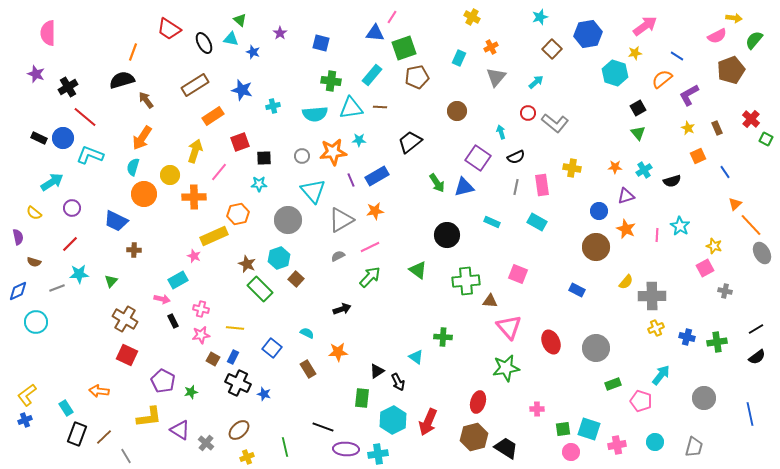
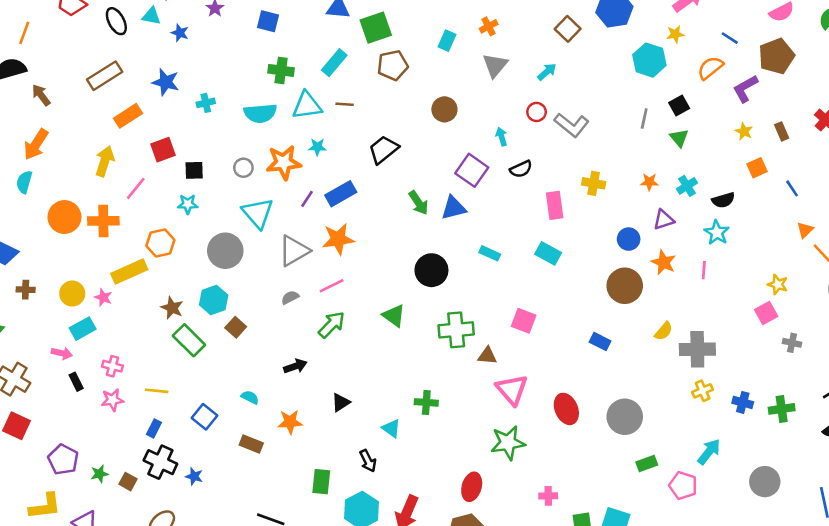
brown pentagon: (731, 70) -> (776, 56), moved
yellow circle: (170, 175) -> (72, 294), moved
purple line: (351, 180) -> (307, 199), turned 56
gray line: (516, 187) -> (644, 118), moved
orange circle: (144, 194) -> (64, 217), moved
orange star: (375, 211) -> (338, 239), size x1.4
cyan star: (680, 226) -> (717, 233), moved
brown square: (213, 359) -> (128, 482), moved
brown rectangle: (308, 369) -> (251, 444), turned -36
black triangle: (377, 371) -> (341, 402), moved

